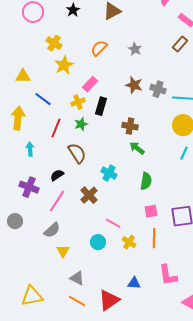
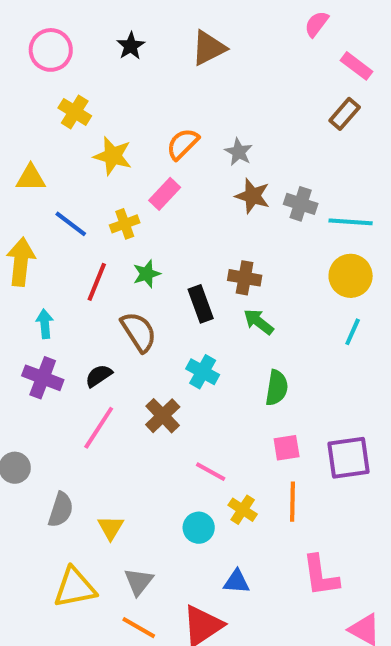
yellow cross: (54, 43) -> (75, 112), moved
orange semicircle: (99, 48) -> (183, 144), moved
gray star: (135, 49) -> (239, 152), moved
yellow star: (64, 65) -> (113, 156), turned -30
yellow cross: (78, 102) -> (125, 224), moved
black rectangle: (101, 106) -> (201, 304), moved, turned -36
purple cross: (29, 187) -> (43, 378), moved
gray semicircle: (52, 230) -> (61, 510), moved, turned -30
cyan circle: (98, 242) -> (199, 528), moved
gray triangle: (77, 278) -> (139, 582), turned 42
blue triangle: (134, 283) -> (237, 582), moved
yellow triangle: (32, 296) -> (75, 588), moved

